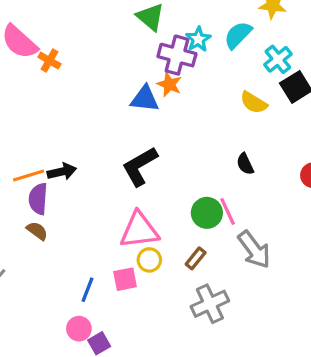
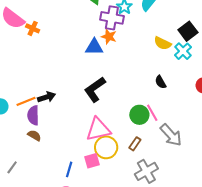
cyan cross: (278, 59) -> (183, 51), moved
yellow circle: (149, 260) -> (106, 147), size x1.5

